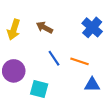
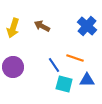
blue line: (54, 58) -> (54, 65), moved
cyan square: (39, 89) -> (64, 84), moved

